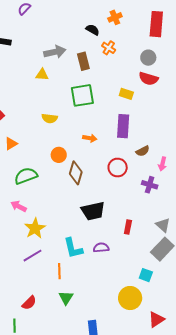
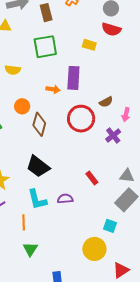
purple rectangle: (123, 126) -> (73, 78), moved
red circle: (118, 168) -> (81, 119), size x1.4
purple cross: (150, 185) -> (113, 136), turned 35
black trapezoid: (93, 211) -> (38, 166), moved, turned 50
gray triangle: (163, 225) -> (127, 176), turned -35
red rectangle: (128, 227) -> (92, 178), turned -48

